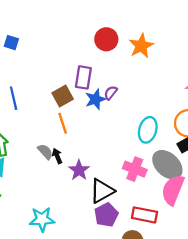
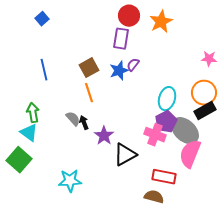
blue square: (11, 43) -> (42, 19), turned 32
purple rectangle: (83, 77) -> (121, 39), moved
purple pentagon: (106, 215) -> (166, 122), moved

